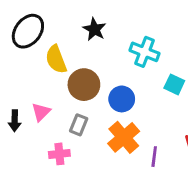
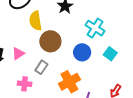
blue circle: (122, 99) -> (82, 52), moved

